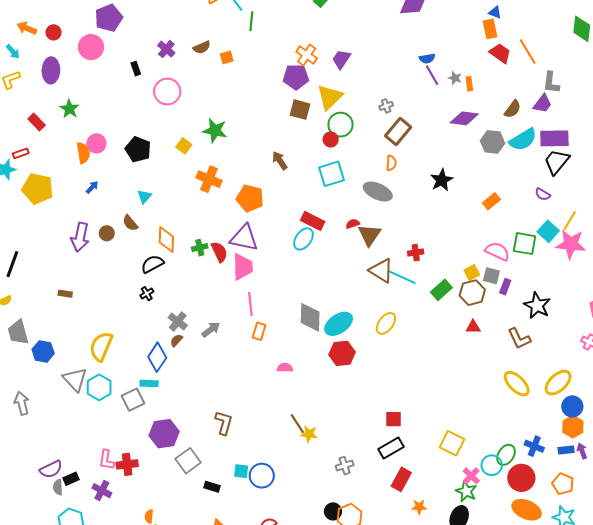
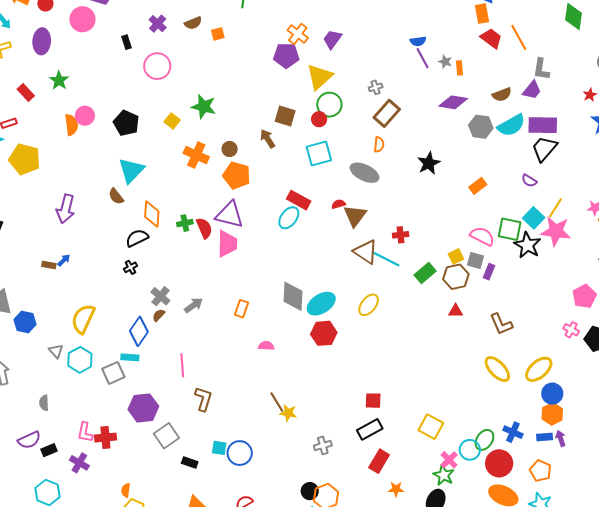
brown semicircle: (513, 109) -> (502, 95), turned 30
brown square: (300, 110) -> (285, 116), moved
blue arrow: (92, 187) -> (64, 260), moved
cyan triangle: (144, 197) -> (131, 170), size x1.8
brown circle: (107, 233) -> (230, 149), moved
pink line: (250, 304) -> (182, 365), moved
black star: (537, 306) -> (527, 245), moved
gray triangle: (75, 380) -> (56, 351), size x0.6
gray semicircle: (58, 487) -> (44, 403), moved

